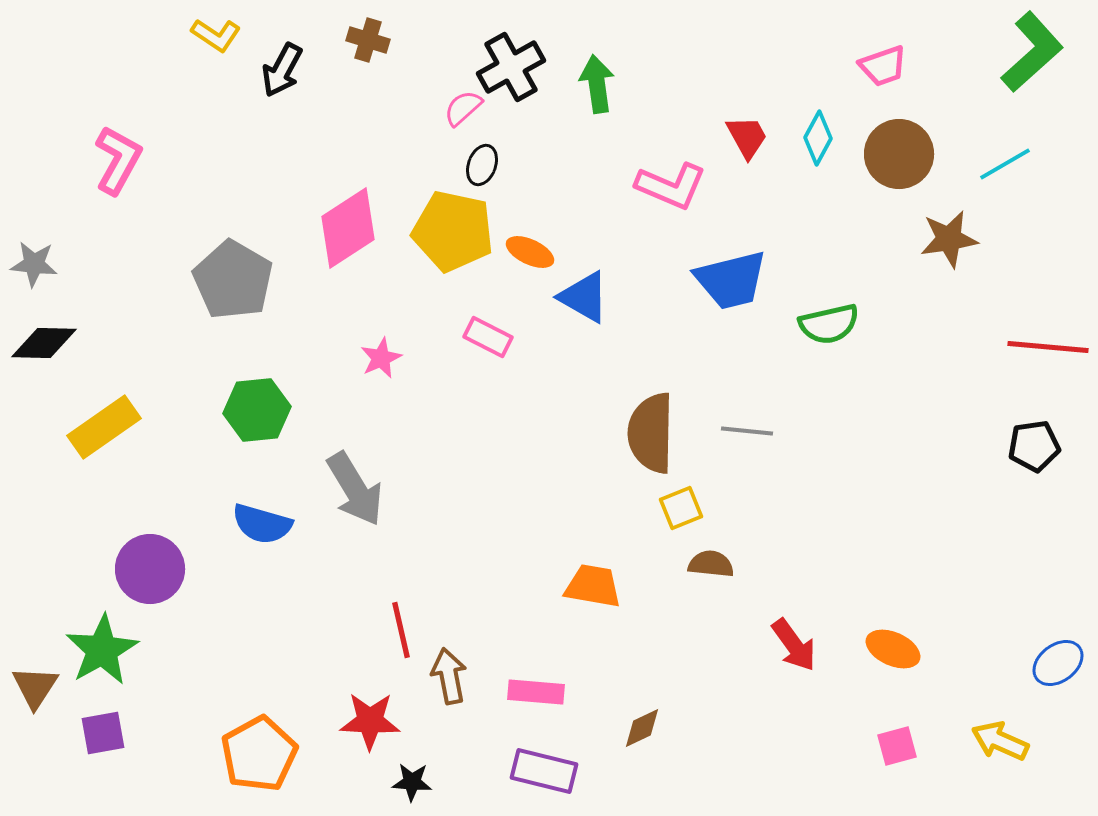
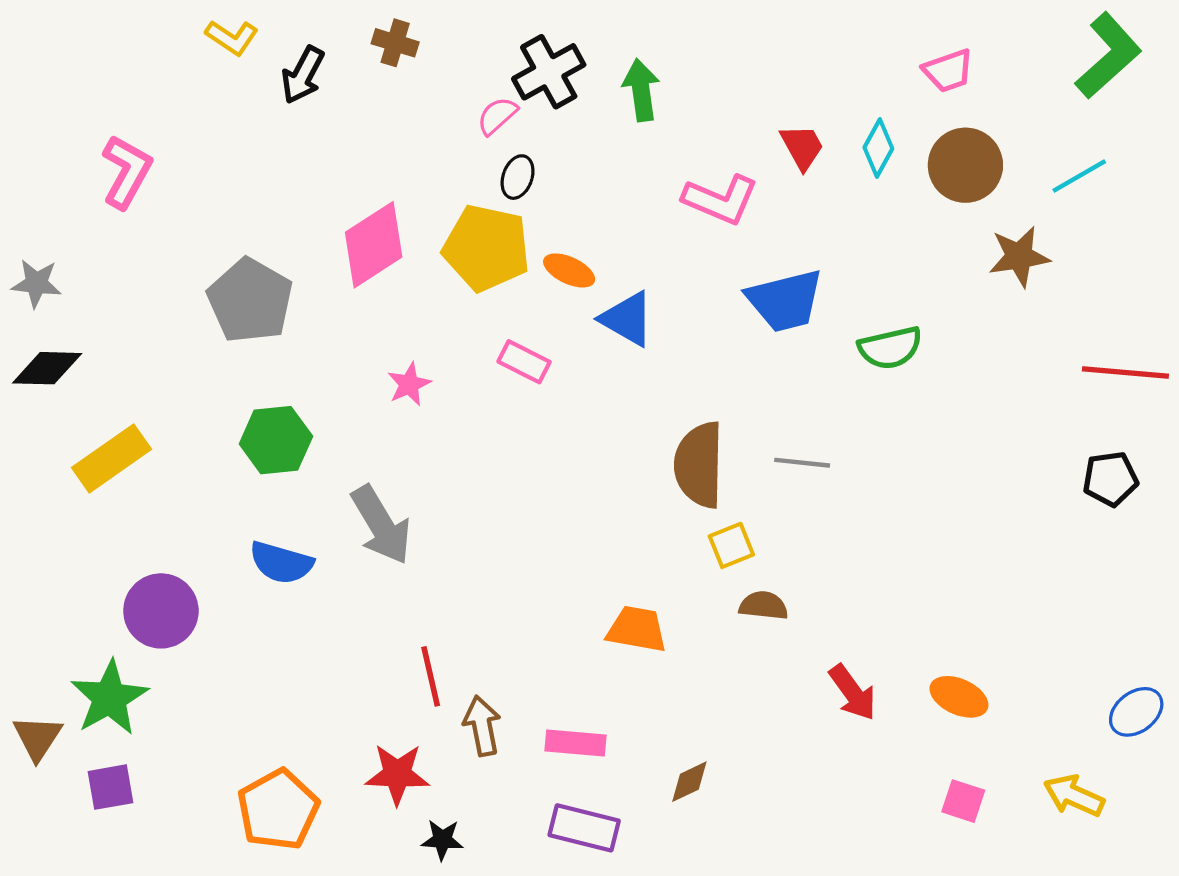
pink square: (897, 746) -> (963, 801), turned 33

